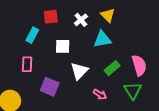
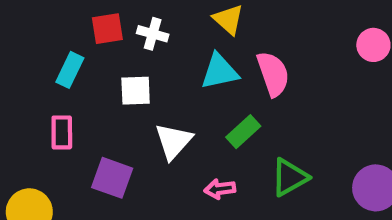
white cross: (81, 20) -> (153, 34), moved, turned -32
pink semicircle: (139, 65) -> (273, 74), moved
green triangle: (133, 91) -> (289, 177), turned 36
pink arrow: (100, 94) -> (220, 189), turned 144

